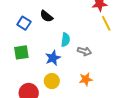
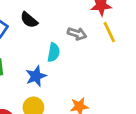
gray arrow: (84, 51) -> (77, 34), moved

